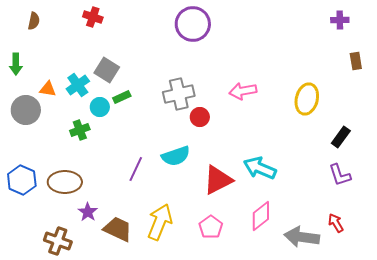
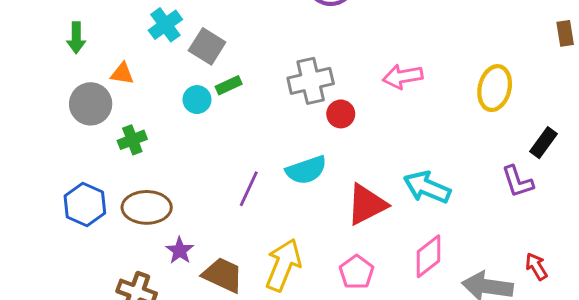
cyan cross: (78, 85) -> (165, 25), moved
green cross: (80, 130) -> (132, 140), moved
purple L-shape: (340, 175) -> (518, 182), moved

